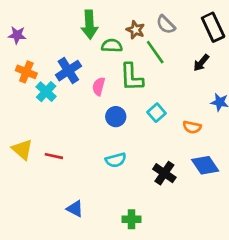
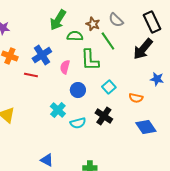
green arrow: (89, 25) -> (58, 20), turned 35
black arrow: (201, 63) -> (143, 49), size x1.6
cyan cross: (46, 92) -> (58, 110), moved
red line: (54, 156) -> (31, 75), moved
black cross: (164, 173) -> (104, 116), moved

